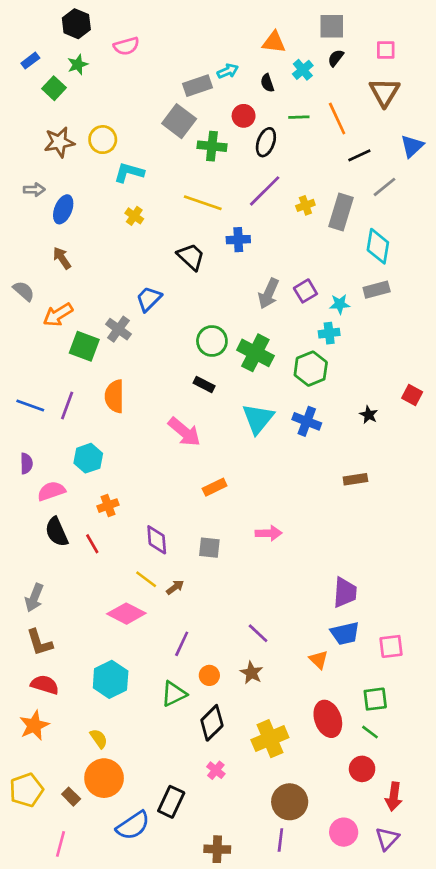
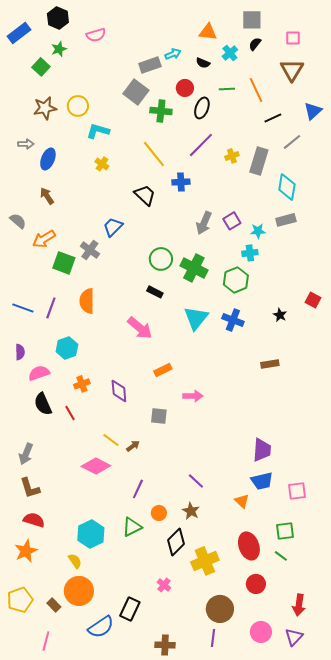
blue rectangle: (30, 61) -> (19, 33), moved, size x1.6
black semicircle: (267, 83) -> (203, 63), turned -48
yellow line: (203, 203) -> (154, 154), turned 32
pink arrow: (269, 533) -> (193, 396), moved
purple diamond: (157, 540) -> (119, 391), moved
cyan hexagon: (111, 679) -> (91, 534), moved
black diamond: (212, 723) -> (176, 542), moved
red circle: (362, 769) -> (256, 584), moved

